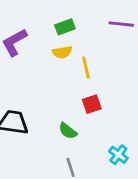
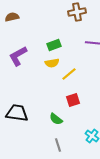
yellow line: (86, 68) -> (69, 74), turned 63

